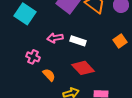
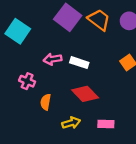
orange semicircle: (49, 75) -> (46, 102), turned -128

